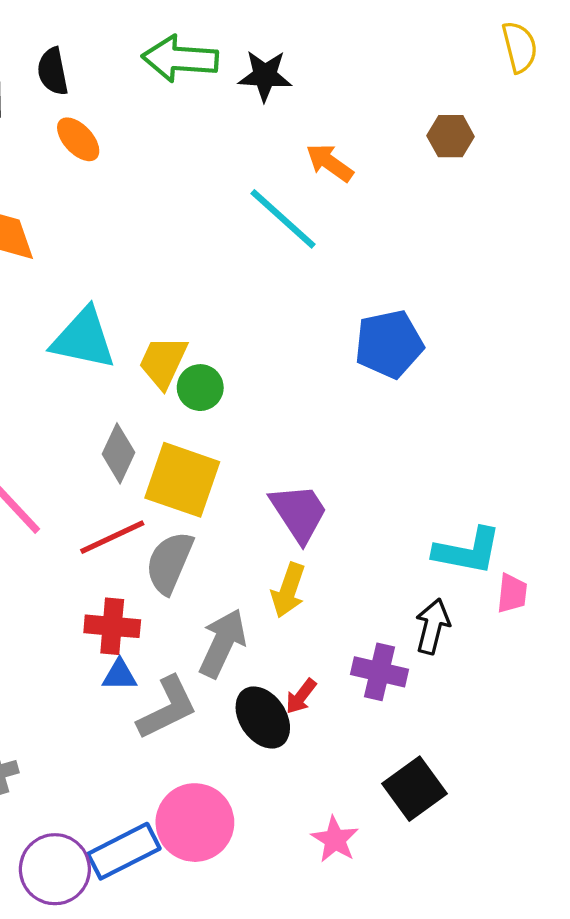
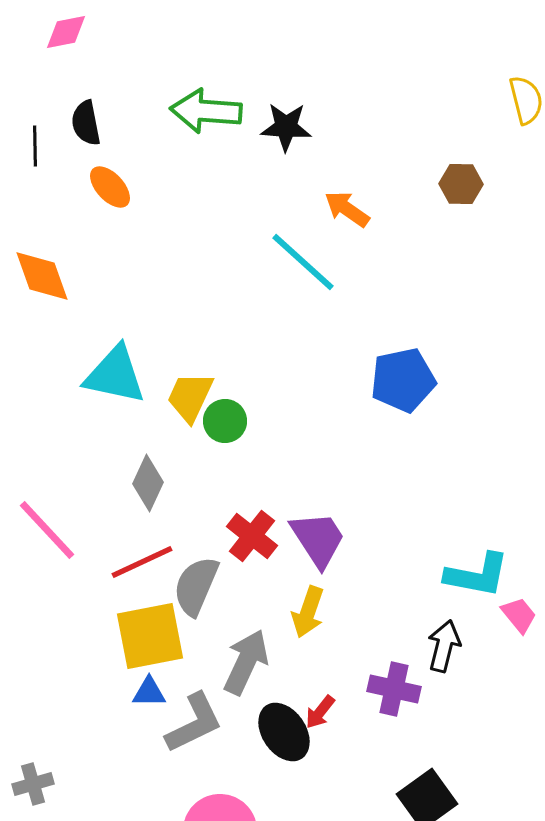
yellow square: (182, 480) -> (150, 636), moved, turned -30
pink trapezoid: (512, 593) -> (519, 615), turned -45
red cross: (112, 626) -> (252, 536), moved, turned 33

